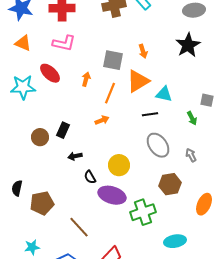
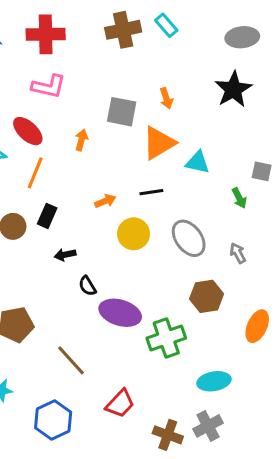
orange line: (110, 93) -> (35, 173), moved
black line: (150, 114) -> (151, 192), moved
yellow circle: (119, 165) -> (134, 234), moved

